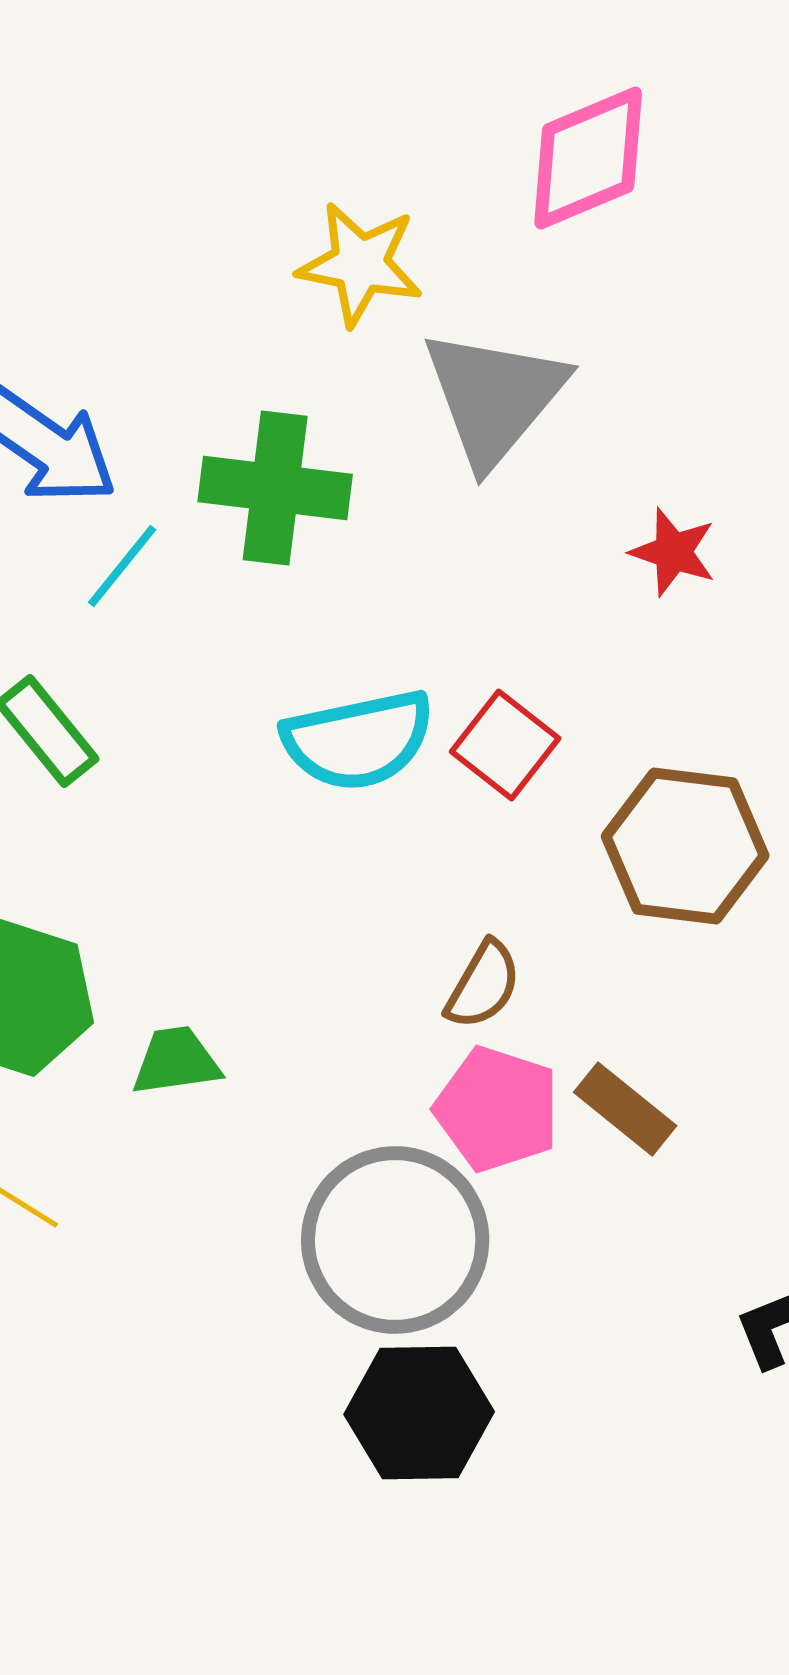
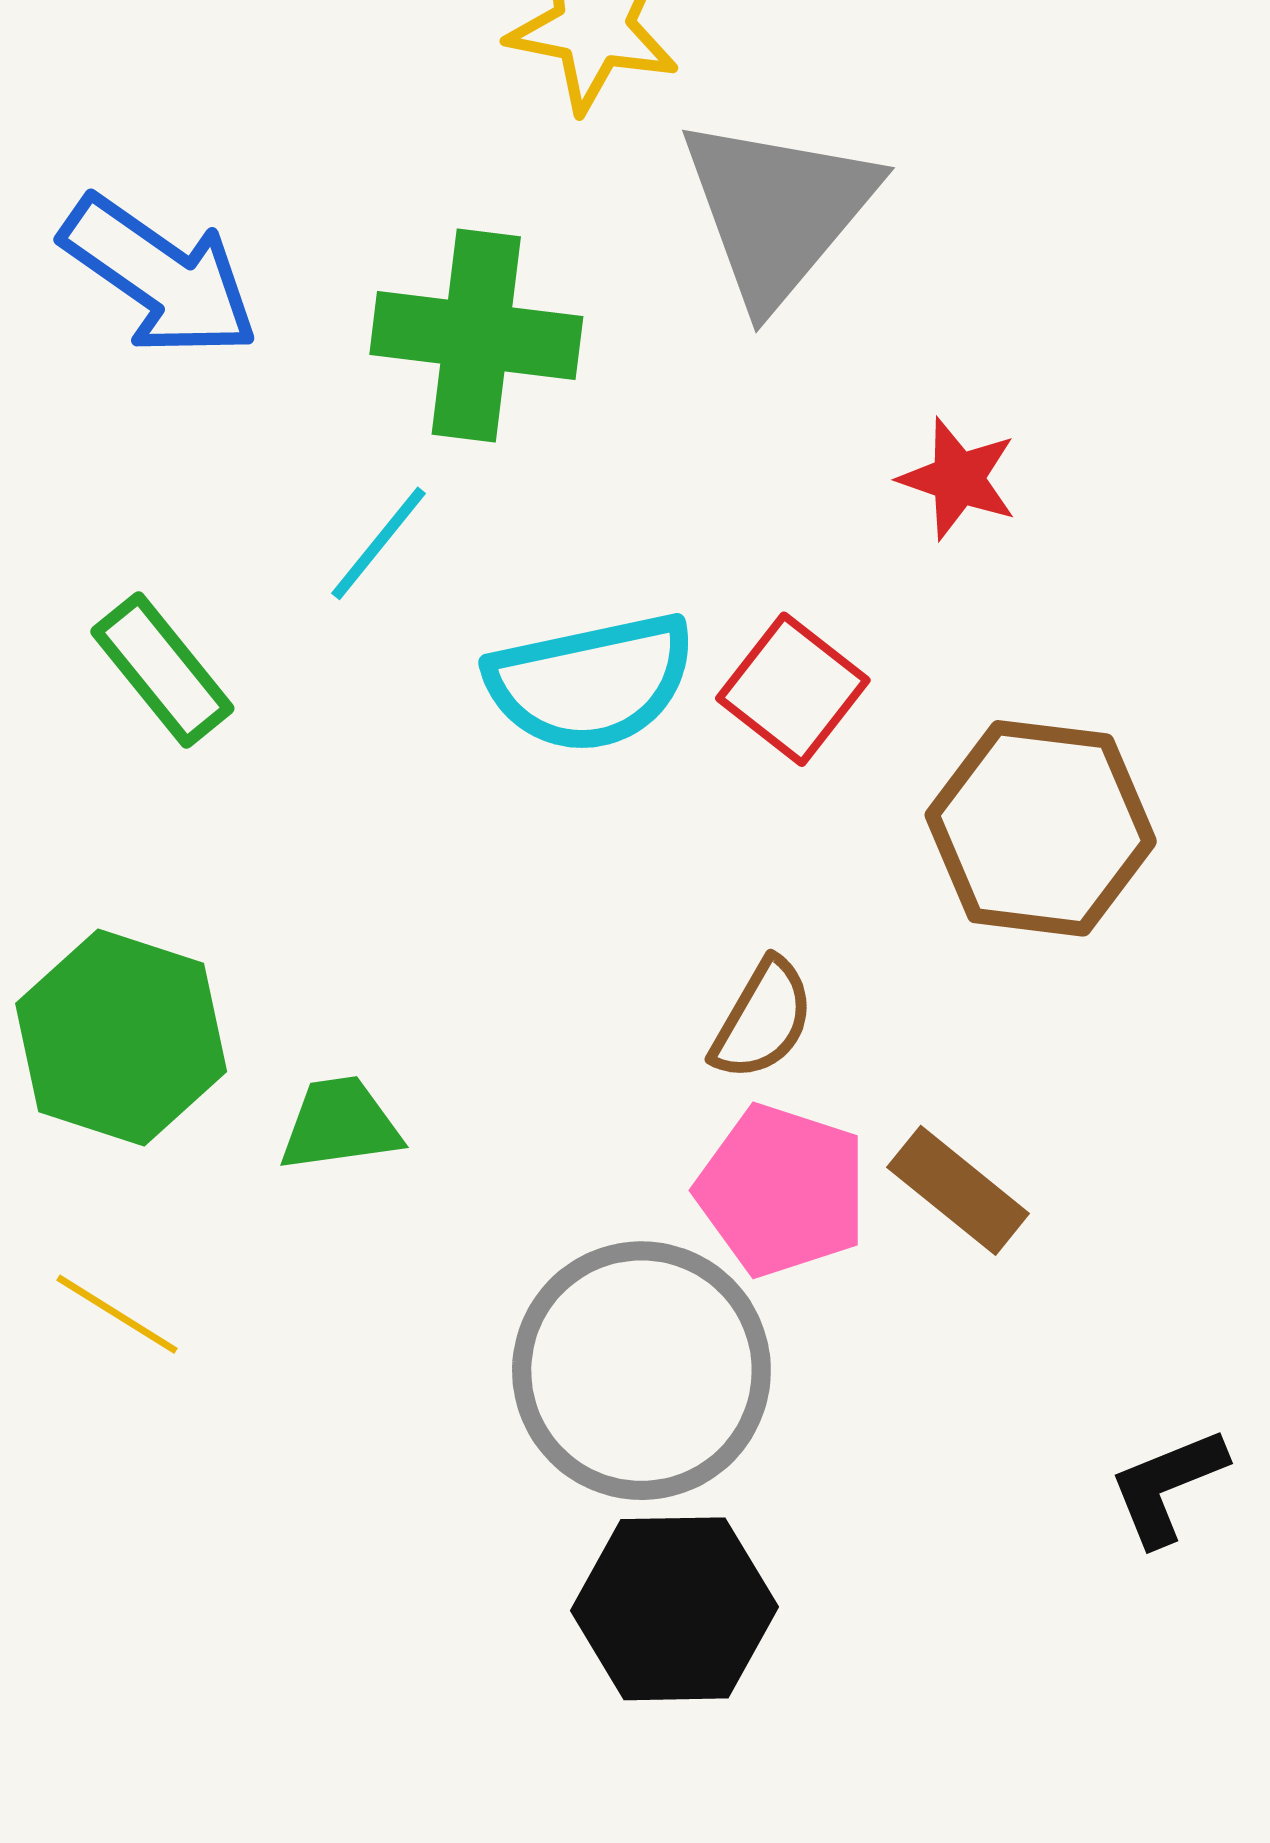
red star: (673, 552) -> (958, 479), moved
cyan line: (122, 566) -> (379, 543), moved

